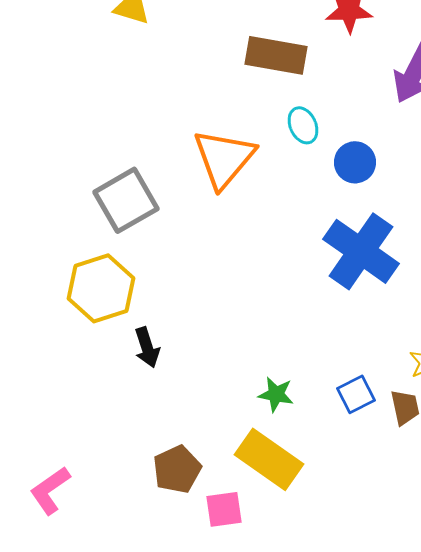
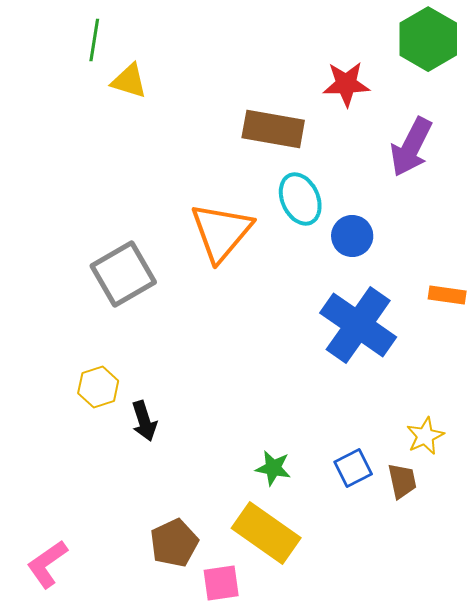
cyan ellipse: (303, 125) -> (300, 199), size x1.4
yellow hexagon: (101, 288) -> (98, 387), moved, size x0.6

